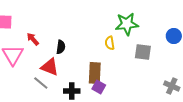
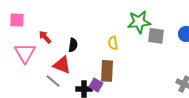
yellow semicircle: (110, 43) -> (113, 43), moved
gray square: (143, 52) -> (156, 36), moved
purple square: (99, 87) -> (96, 85), moved

